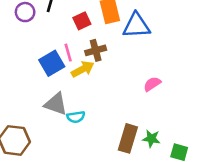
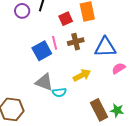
blue triangle: (136, 26) -> (105, 47), moved
yellow arrow: (83, 69) -> (82, 75), moved
brown rectangle: (128, 138) -> (99, 110), turned -45

